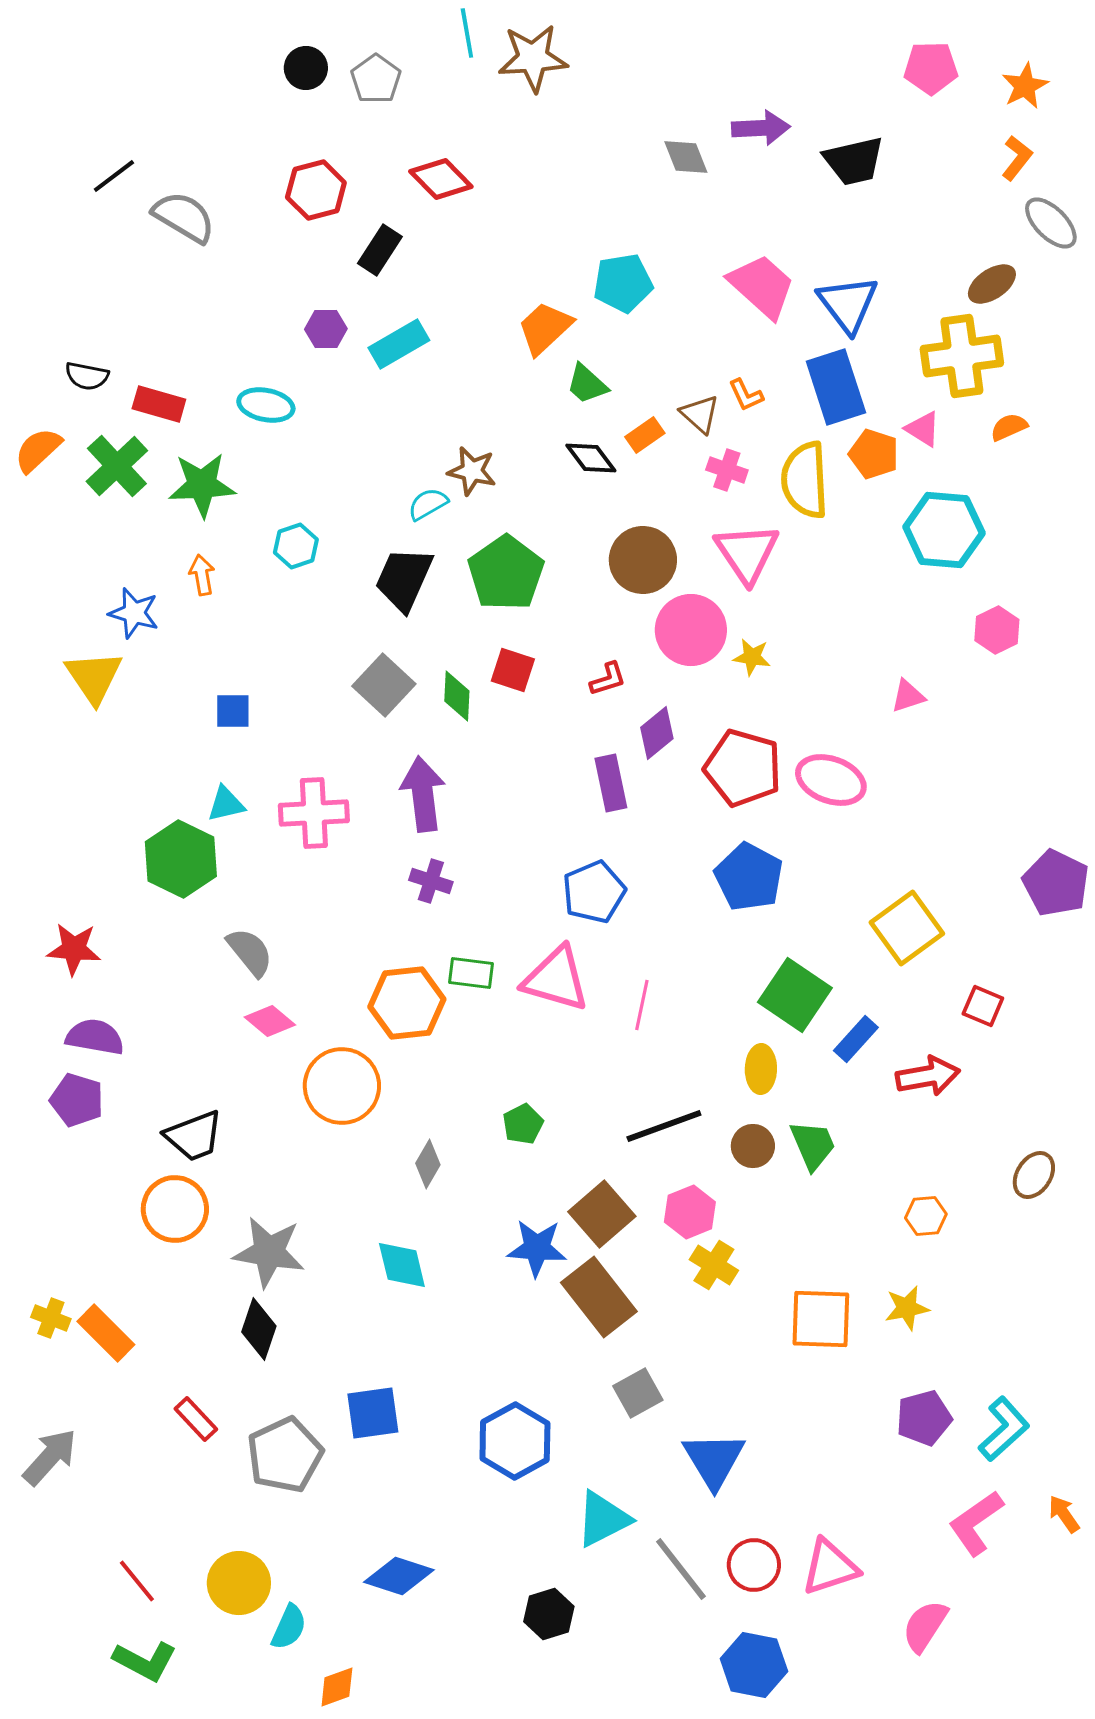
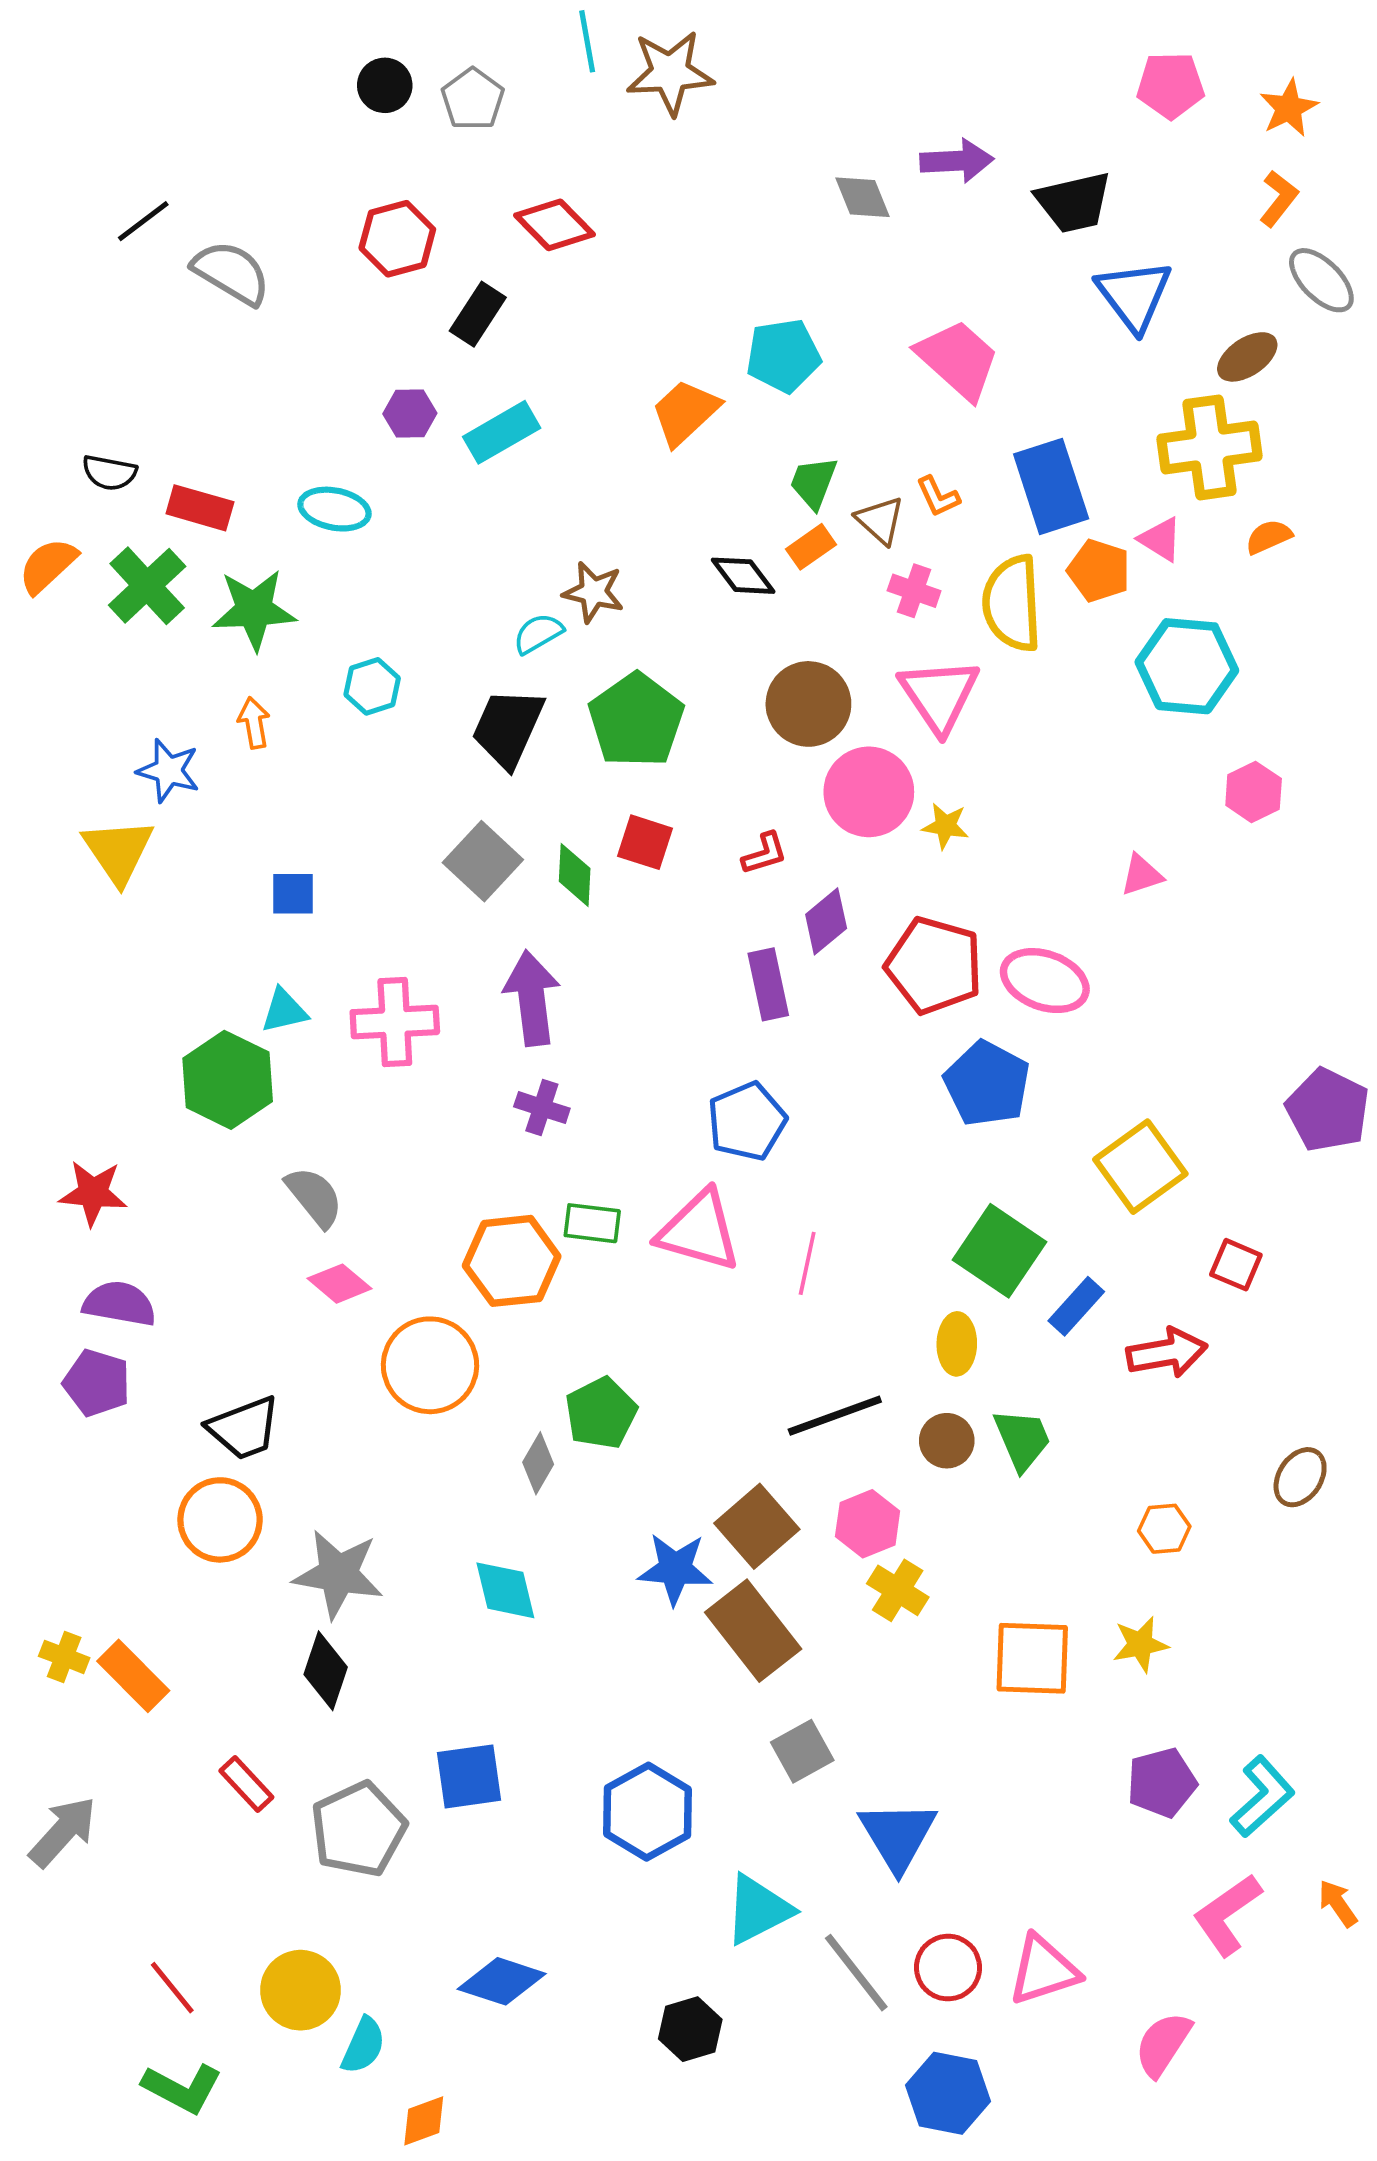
blue triangle: (848, 304) -> (1134, 295), moved
green trapezoid: (587, 384) -> (813, 483), moved, turned 69
blue pentagon: (749, 877) -> (987, 1084), moved
green pentagon: (523, 1124) -> (601, 1413), moved, size x1.4

